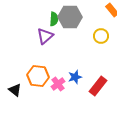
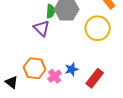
purple triangle: (45, 36) -> (42, 28), turned -36
yellow circle: (101, 36) -> (98, 28), size x1.6

